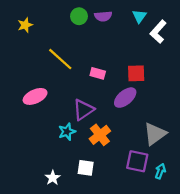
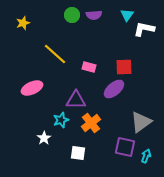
white L-shape: (158, 32) -> (144, 29), turned 60
purple triangle: (83, 110) -> (76, 100), turned 35
white star: (53, 178) -> (44, 138), moved

